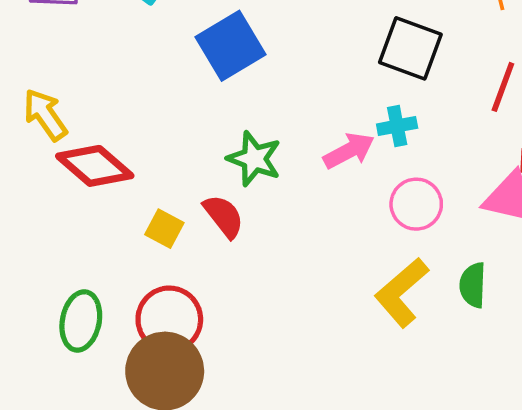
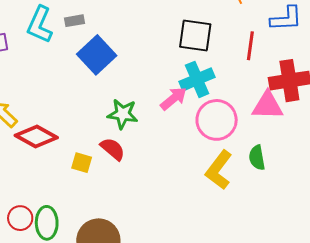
cyan cross: (397, 126) -> (197, 79), size x1.6
pink circle: (416, 204) -> (217, 120), size x1.4
red circle: (169, 319) -> (20, 218), moved, size x0.7

